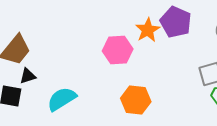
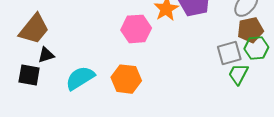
orange hexagon: (136, 100) -> (126, 79), moved

